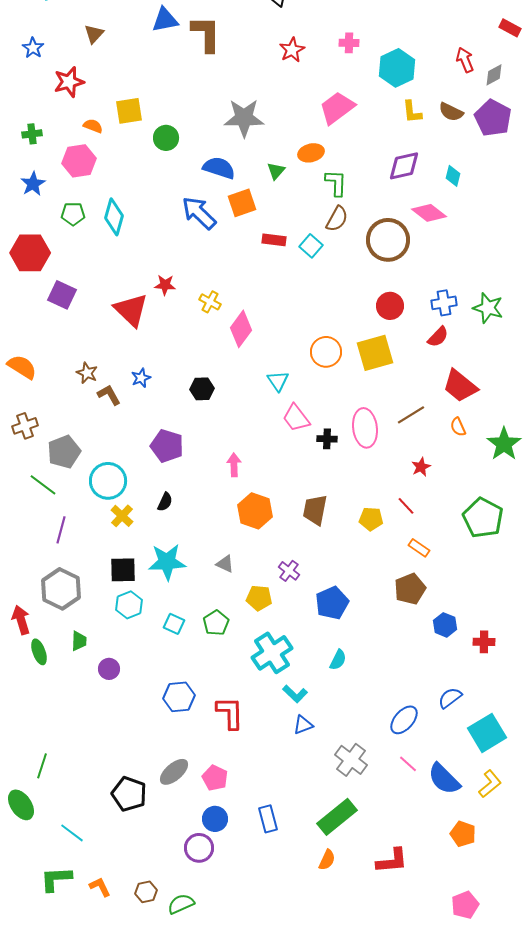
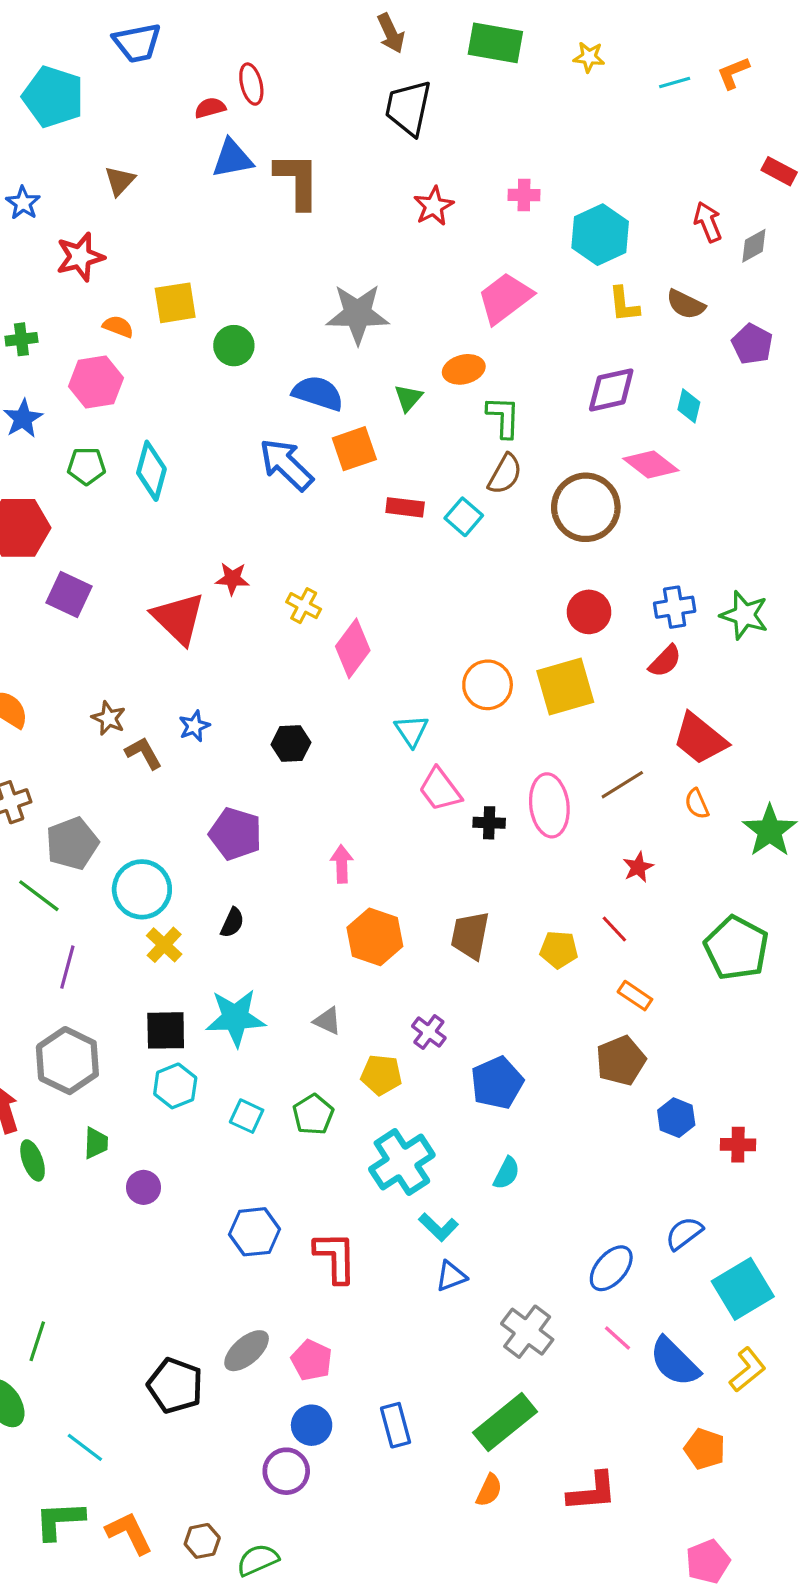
purple pentagon: (493, 118) -> (752, 344), moved, size x0.7
orange L-shape: (100, 887) -> (129, 1533), size x1.4

